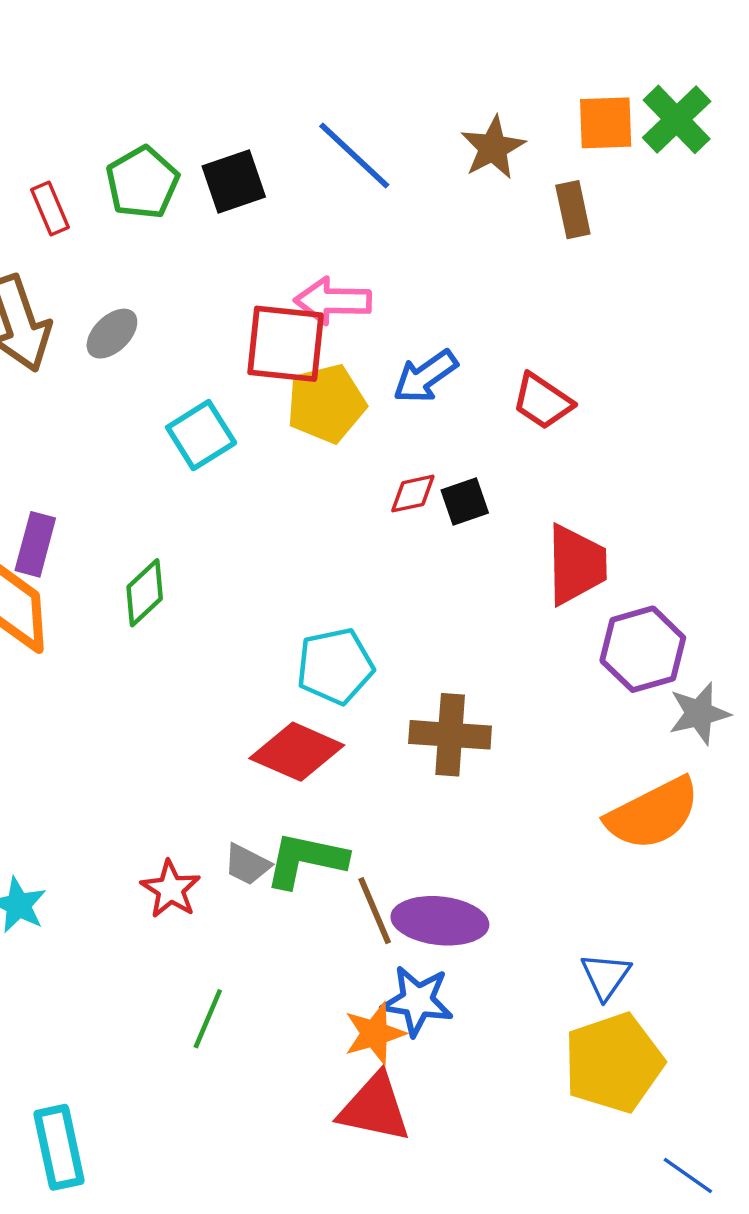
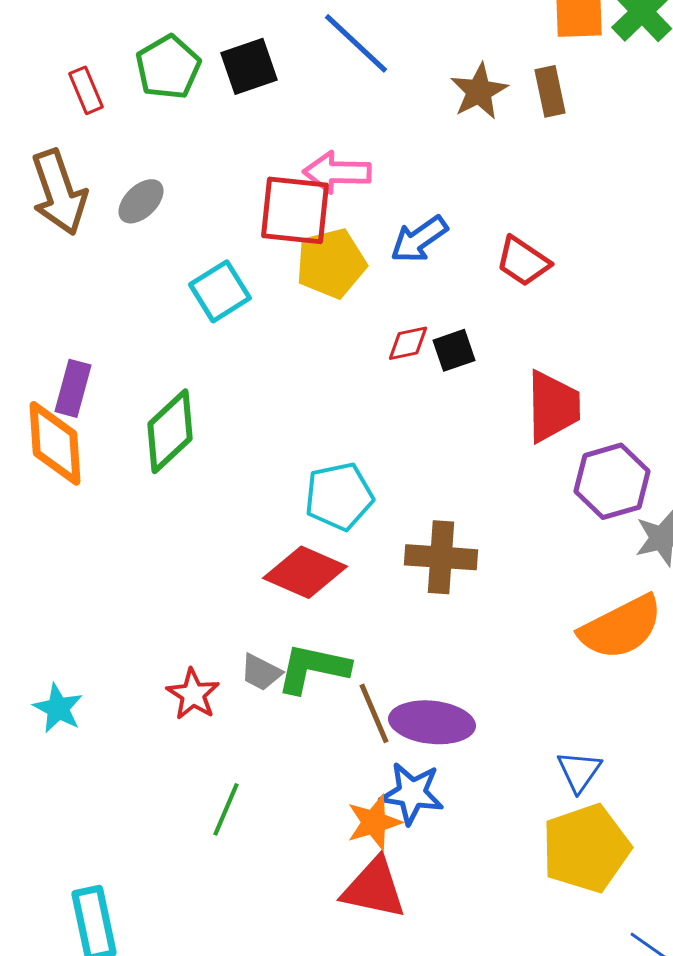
brown star: (493, 148) -> (479, 91), moved
green diamond: (145, 593) -> (170, 431), size x1.4

